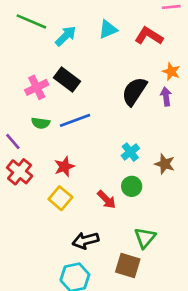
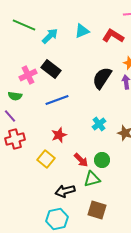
green semicircle: (41, 123) -> (15, 96), moved
red star: (64, 167) -> (59, 135), moved
red cross: (20, 172) -> (15, 139), turned 36
green circle: (132, 186) -> (102, 160), moved
green triangle: (145, 238) -> (92, 179), moved, turned 36

